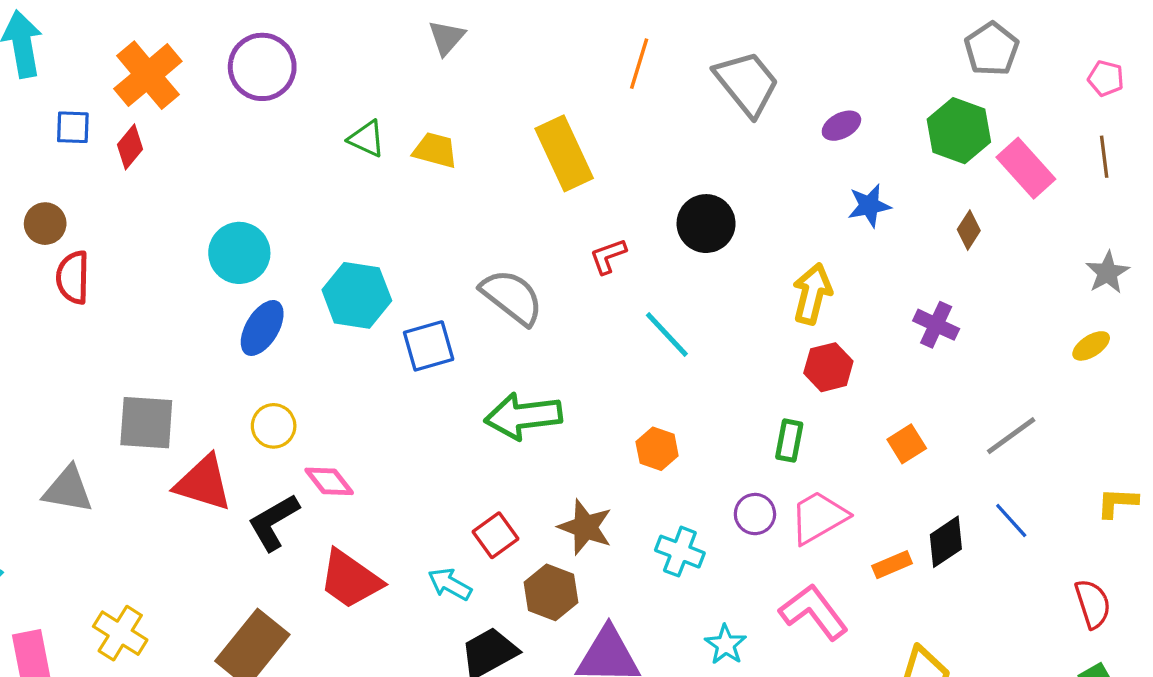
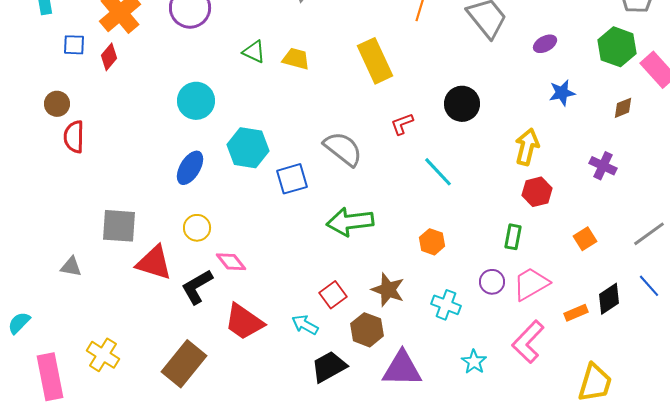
brown diamond: (969, 230) -> (623, 108), turned 35
cyan circle: (239, 253) -> (196, 101), moved
gray triangle: (68, 490) -> (71, 267), size x0.7
pink L-shape: (814, 612) -> (528, 342), turned -99

